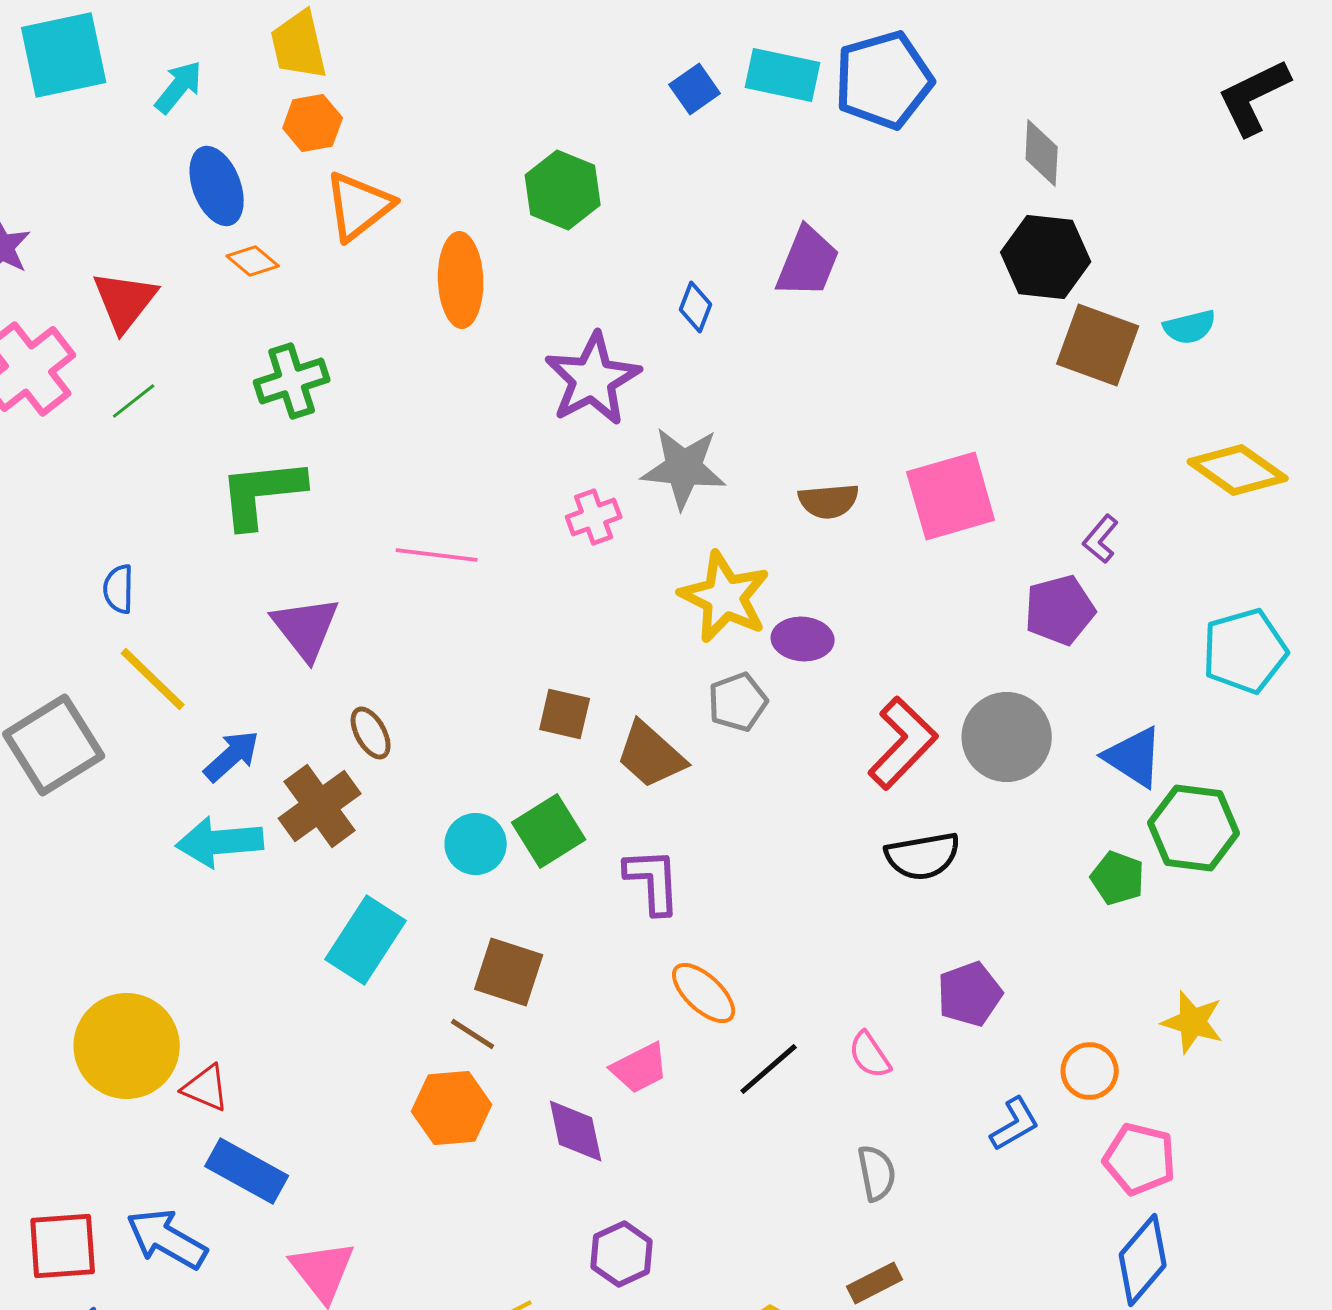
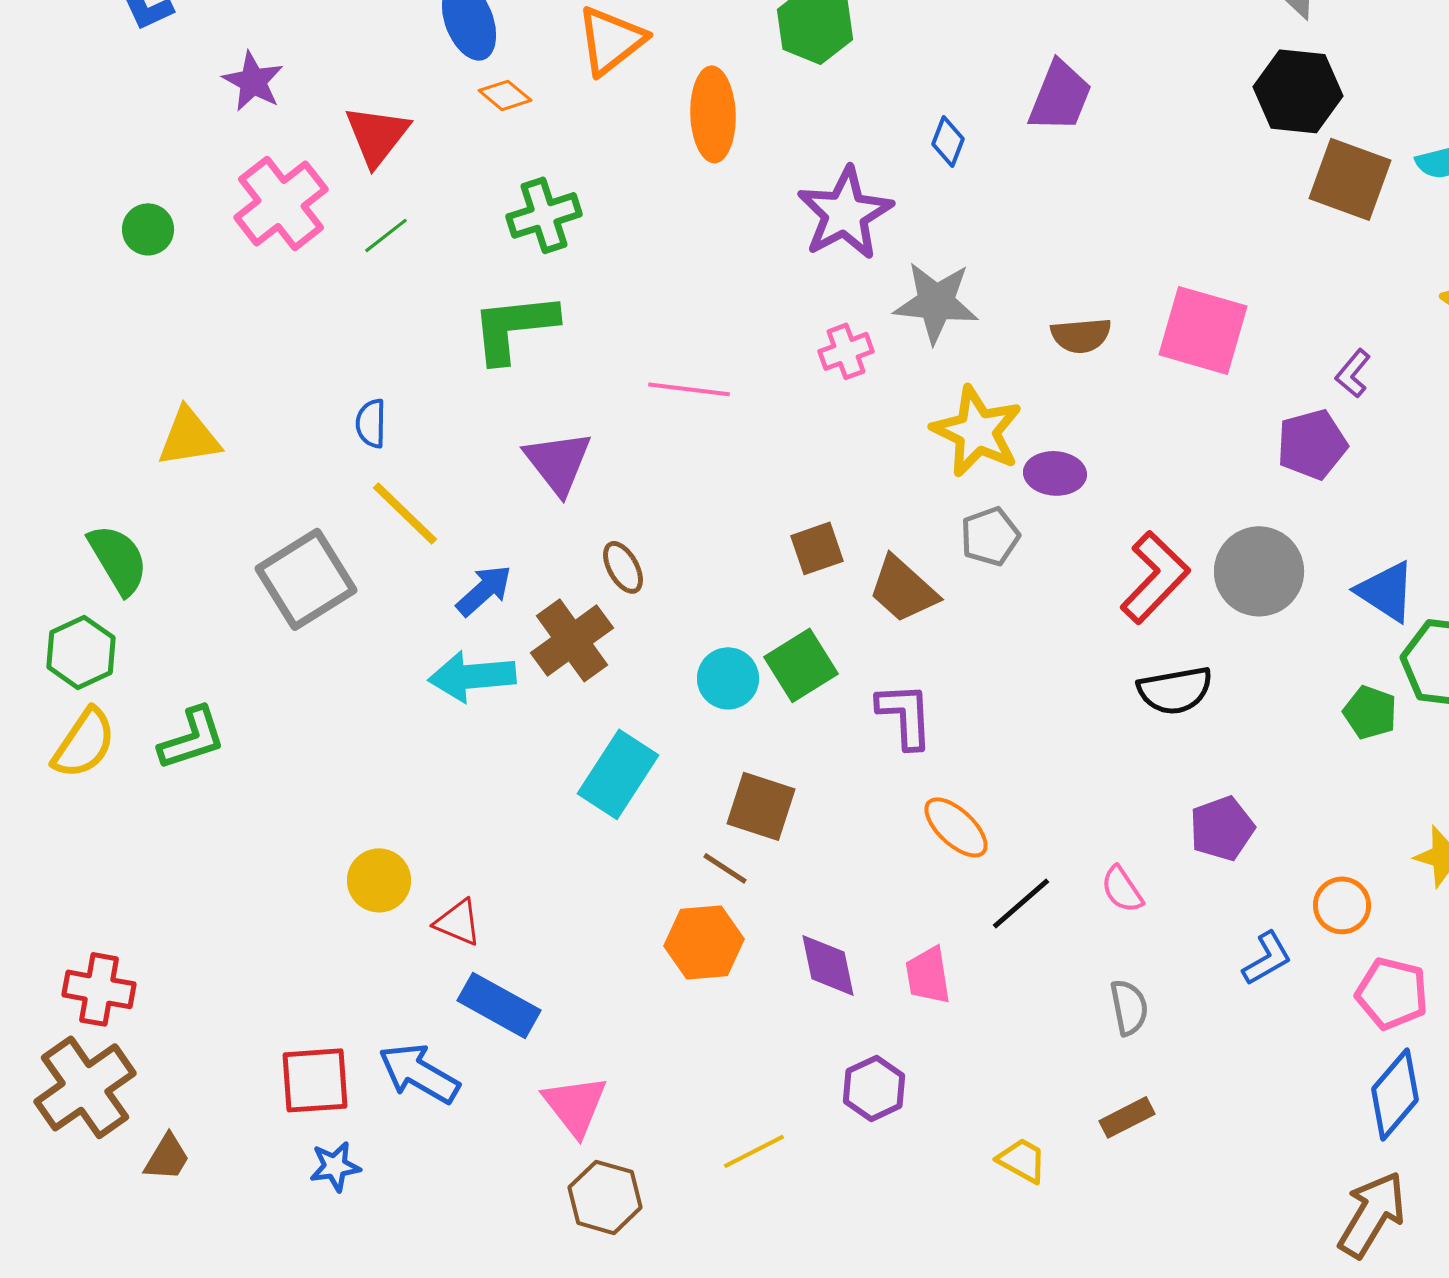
pink square: (951, 496) -> (1203, 330), turned 32
brown square: (565, 714) -> (817, 548), turned -32
yellow circle: (127, 1046) -> (379, 880), size x0.6
pink trapezoid: (640, 1068) -> (928, 975), moved, turned 108

